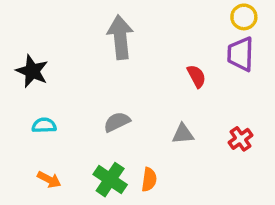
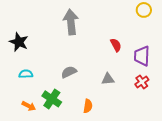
purple trapezoid: (241, 54) -> (142, 56), moved
green cross: (110, 180) -> (52, 99), moved

